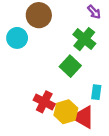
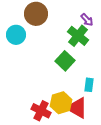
purple arrow: (94, 12) -> (87, 20), moved
red cross: (44, 102) -> (41, 111), moved

